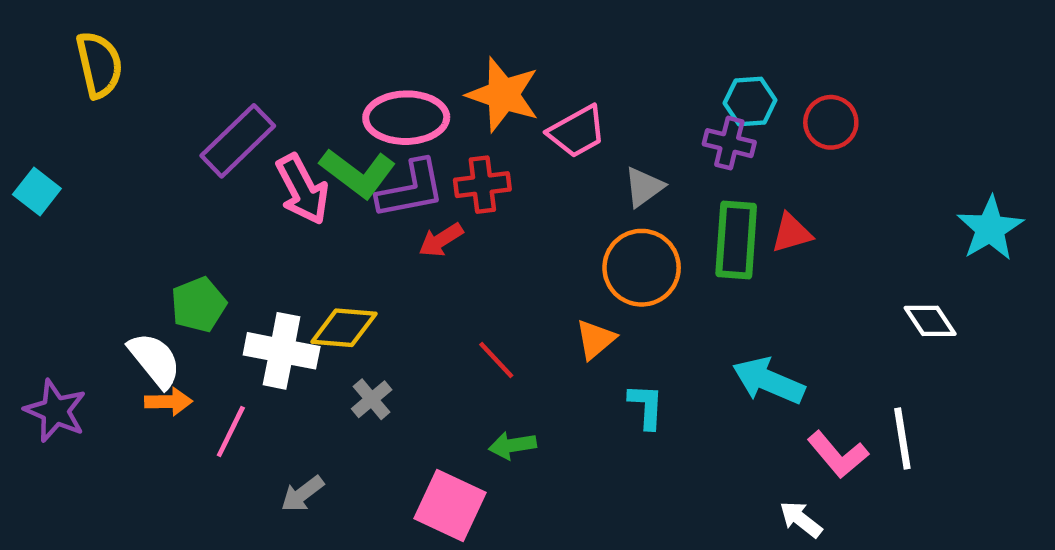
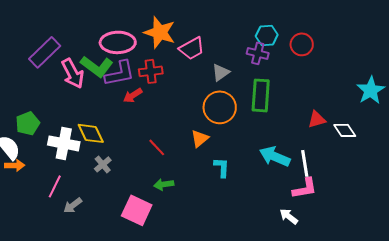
red triangle: (792, 233) -> (317, 119), moved
yellow diamond: (344, 328) -> (91, 133), turned 60
pink line: (231, 432) -> (55, 186), moved
white line: (902, 438) -> (305, 163), moved
pink L-shape: (838, 455) -> (305, 188), turned -60

